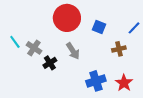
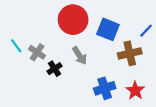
blue square: (99, 27) -> (108, 29), size x1.5
brown cross: (119, 49) -> (130, 53), size x1.5

